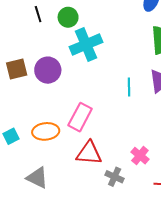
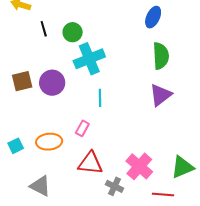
cyan line: (129, 87) -> (100, 98), moved
pink rectangle: (80, 117) -> (82, 128), size x0.6
pink cross: (140, 156) -> (139, 166), size x1.5

